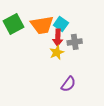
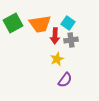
cyan square: (61, 24) -> (68, 23), moved
yellow star: (57, 52) -> (57, 59), moved

